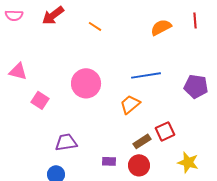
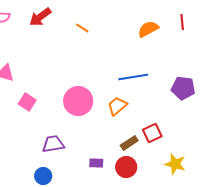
pink circle: (86, 83) -> (78, 101), moved

